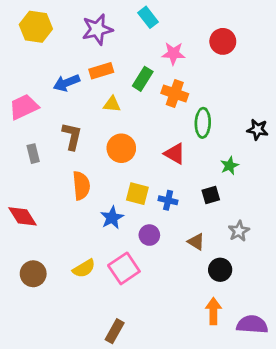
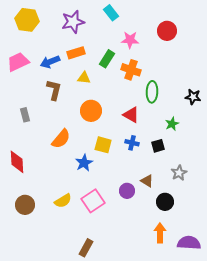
pink trapezoid: (24, 107) -> (18, 62), moved
brown L-shape: (72, 136) -> (54, 90), moved
orange semicircle: (81, 186) -> (61, 139), turned 45
blue cross: (168, 200) -> (132, 143), moved
red diamond: (22, 216) -> (17, 162), turned 30
purple circle: (149, 235) -> (127, 191), moved

